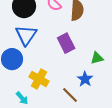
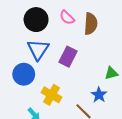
purple rectangle: (66, 43) -> (68, 57), moved, turned 54

